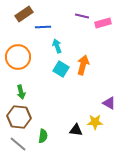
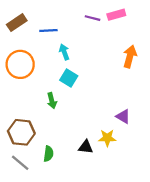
brown rectangle: (24, 14) -> (17, 23), moved
pink rectangle: (103, 23) -> (116, 15), moved
orange arrow: (83, 65) -> (130, 57), moved
green arrow: (21, 92) -> (52, 101), moved

